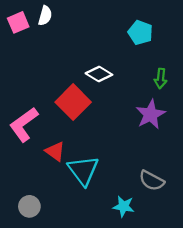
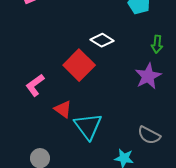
pink L-shape: (24, 124) -> (35, 85), size x0.7

